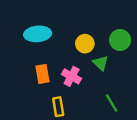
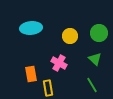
green triangle: (101, 63) -> (95, 59), moved
orange rectangle: (42, 74) -> (31, 74), moved

